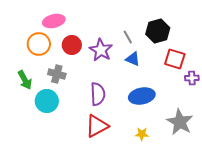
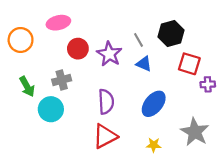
orange circle: (39, 44) -> (21, 40), moved
gray cross: (57, 74) -> (62, 80), turned -30
blue ellipse: (142, 96) -> (154, 104), turned -40

